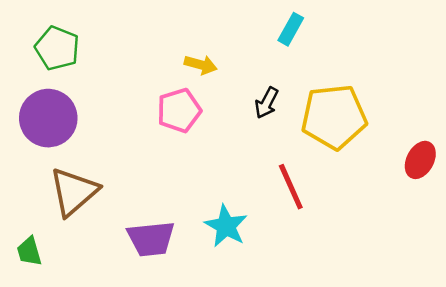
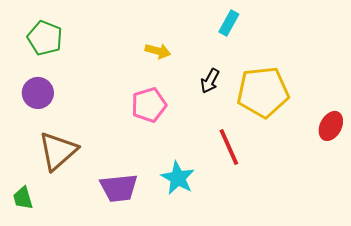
pink pentagon: (179, 110) -> (149, 105), moved
purple circle: (48, 118) -> (38, 93), size x0.7

